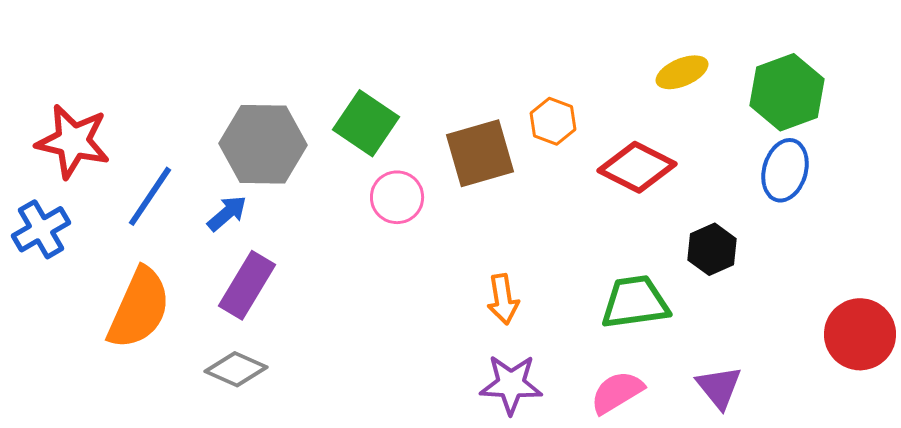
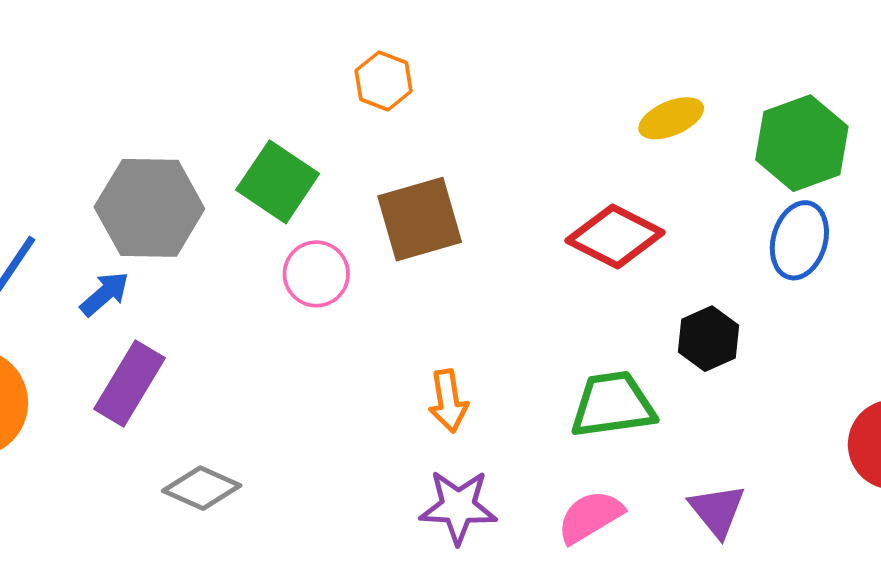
orange hexagon: (553, 121) -> (384, 81), moved
gray diamond: (236, 369) -> (202, 488), moved

